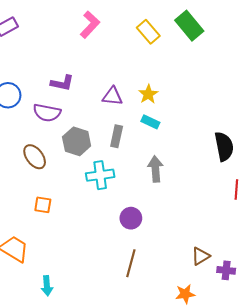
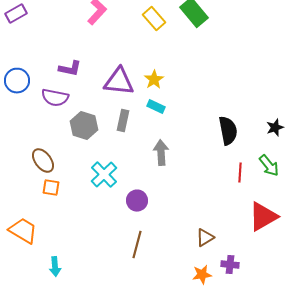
purple triangle: (112, 96) -> (119, 82), size x1.5
brown ellipse: (35, 157) -> (43, 161), moved
cyan cross: (100, 175) -> (104, 175), moved, turned -36
purple cross: (226, 270) -> (230, 265), moved
orange star: (185, 294) -> (202, 275), moved

